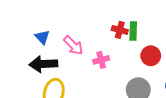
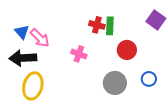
pink arrow: (73, 45) -> (40, 38), moved
pink cross: (101, 60) -> (79, 54), turned 35

